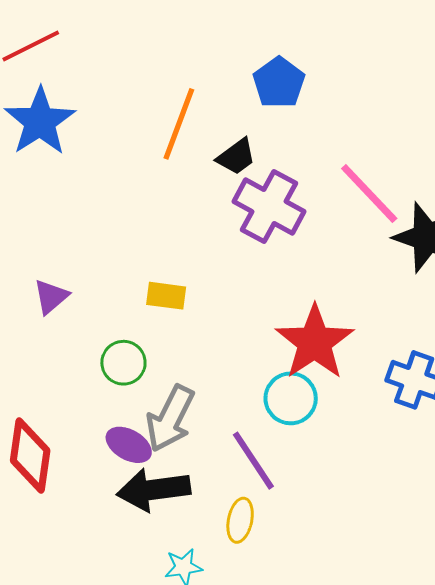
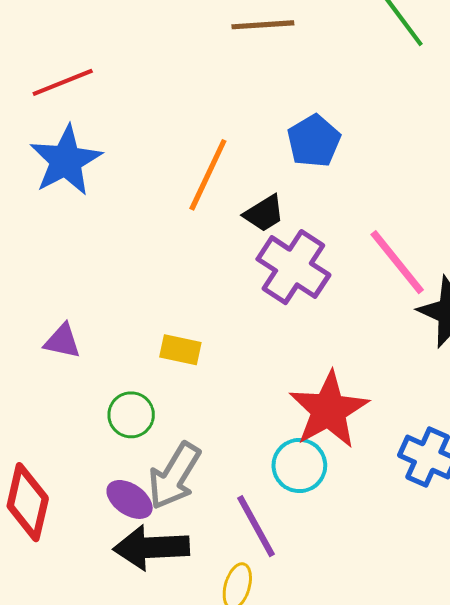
purple triangle: (51, 297) -> (62, 341), turned 48

